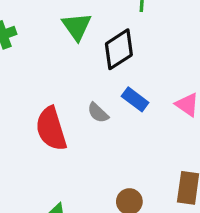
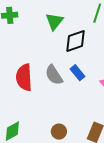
gray semicircle: (98, 113) -> (54, 75), size x1.5

